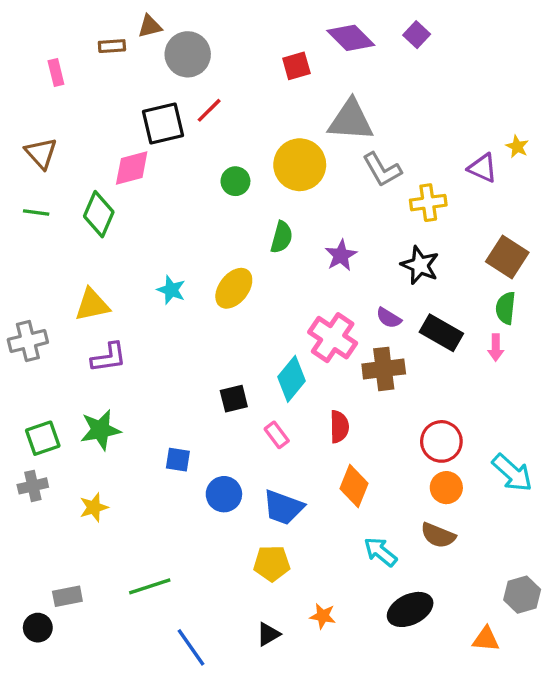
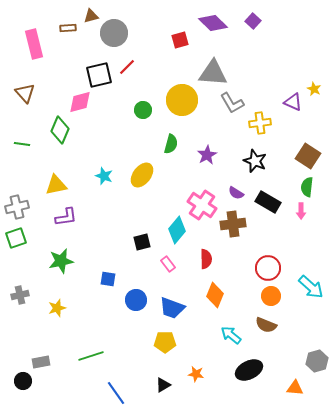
pink rectangle: (56, 72) -> (34, 44), size x1.8
green line: (36, 212) -> (22, 144), moved
green square: (43, 438) -> (16, 238), moved

